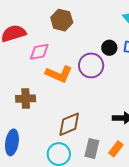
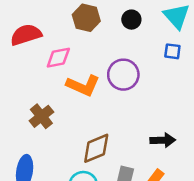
black circle: (109, 48) -> (131, 20), moved
brown cross: (26, 99) -> (41, 116), turned -36

